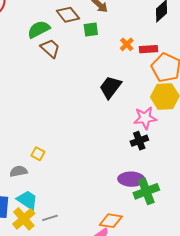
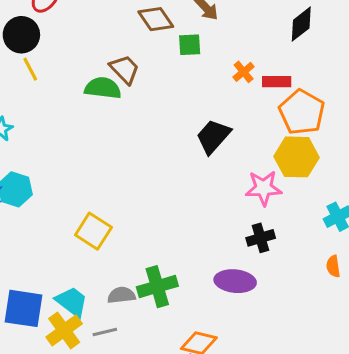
green semicircle: (39, 29) -> (103, 88), moved, turned 30
black cross: (139, 141) -> (261, 238), moved
yellow square: (38, 154) -> (93, 231), size x1.6
gray semicircle: (19, 171) -> (121, 295), moved
green cross: (146, 191) -> (157, 287), moved

